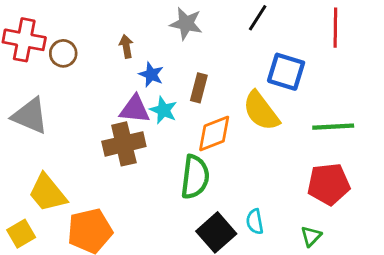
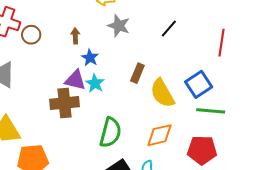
blue square: (286, 72) -> (199, 84), moved, turned 32
brown rectangle: (199, 88) -> (137, 73), moved
orange diamond: (214, 133) -> (159, 135), moved

